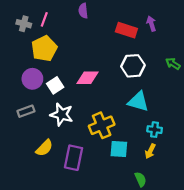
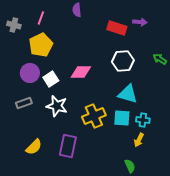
gray cross: (24, 24) -> (14, 25), moved
purple arrow: (151, 24) -> (140, 22), turned 112
yellow semicircle: (44, 148) -> (34, 147), moved
cyan square: (119, 149) -> (122, 118), moved

